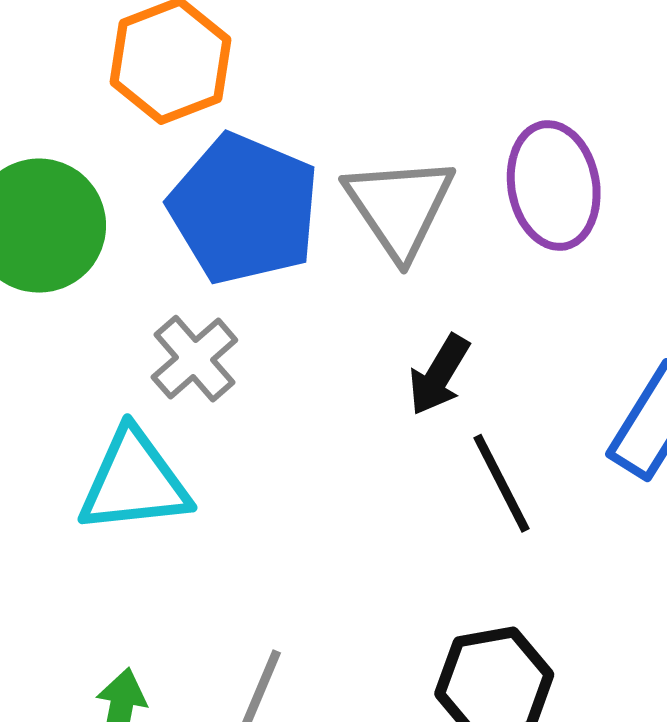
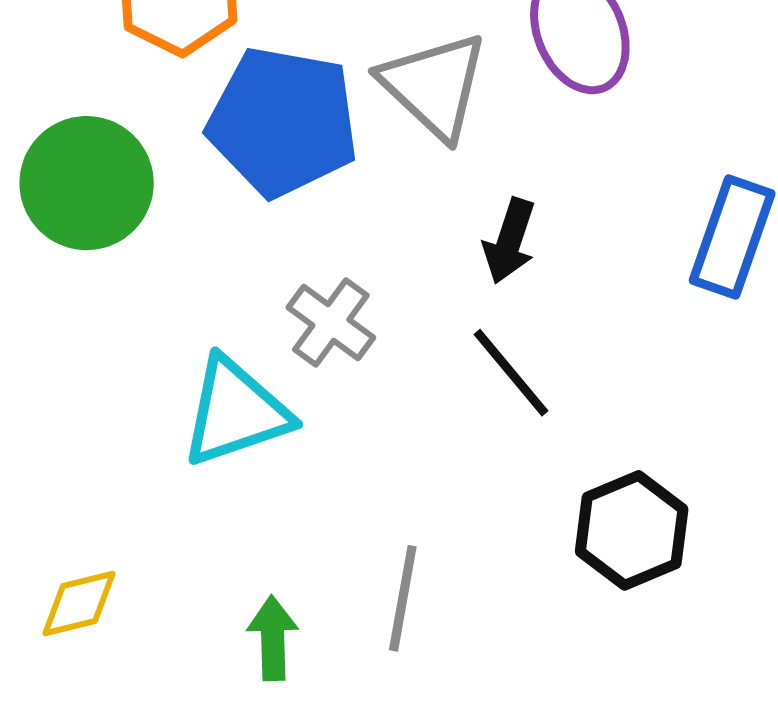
gray cross: (194, 359) -> (331, 323), moved
black line: (502, 483) -> (511, 373), moved

